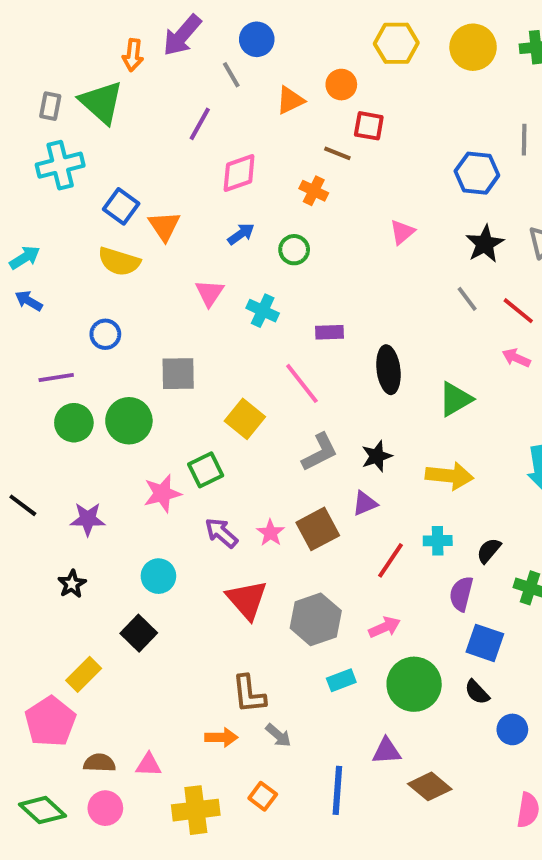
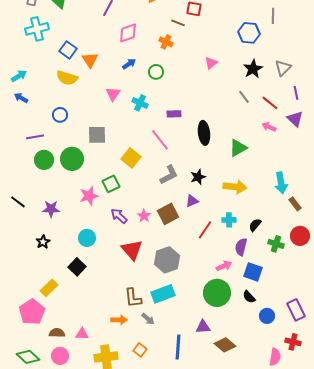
pink arrow: (385, 627) -> (224, 266), moved
cyan rectangle: (341, 680) -> (163, 294), moved, size x1.6

